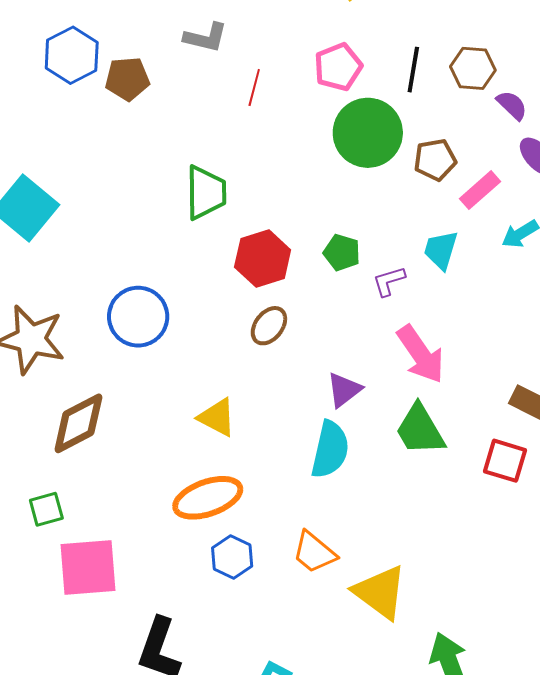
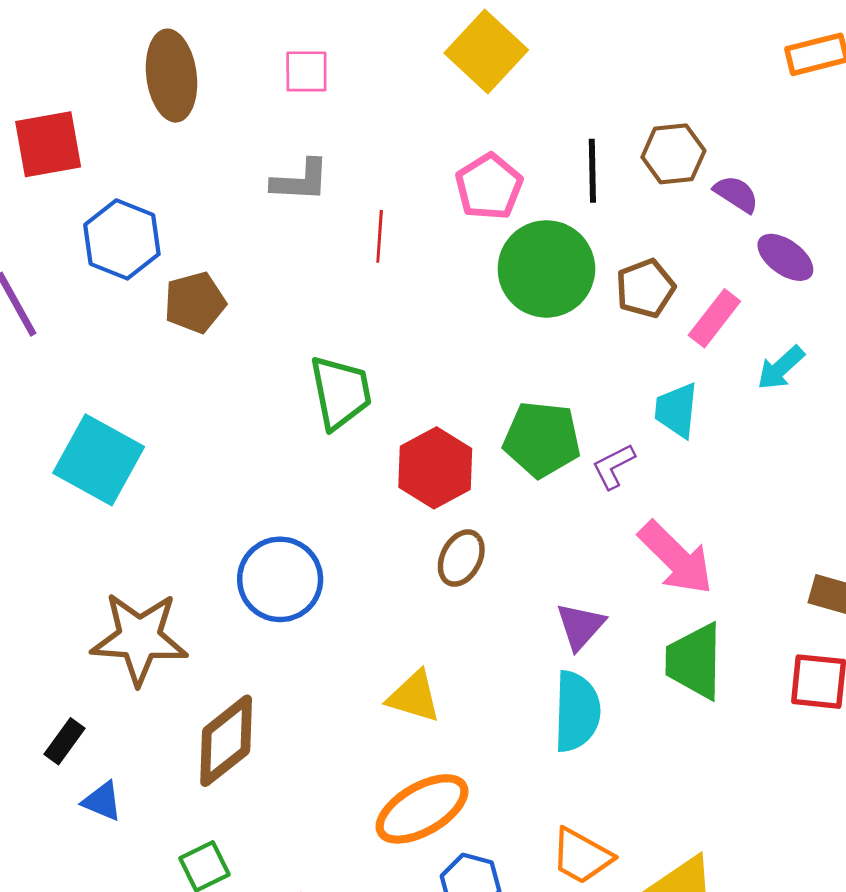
brown pentagon: (127, 79) -> (195, 302), moved
green pentagon: (342, 253) -> (542, 439), size x1.5
green trapezoid: (420, 430) -> (694, 661), turned 42

